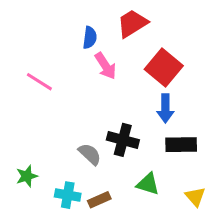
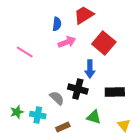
pink arrow: (106, 66) -> (67, 42), turned -78
blue arrow: (165, 108) -> (90, 69), moved
cyan cross: (68, 195) -> (38, 115), moved

